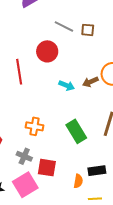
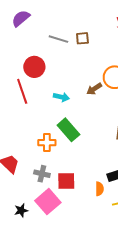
red circle: (47, 51) -> (34, 67), moved
cyan arrow: (67, 86) -> (61, 97), moved
green rectangle: (76, 131) -> (68, 130), moved

